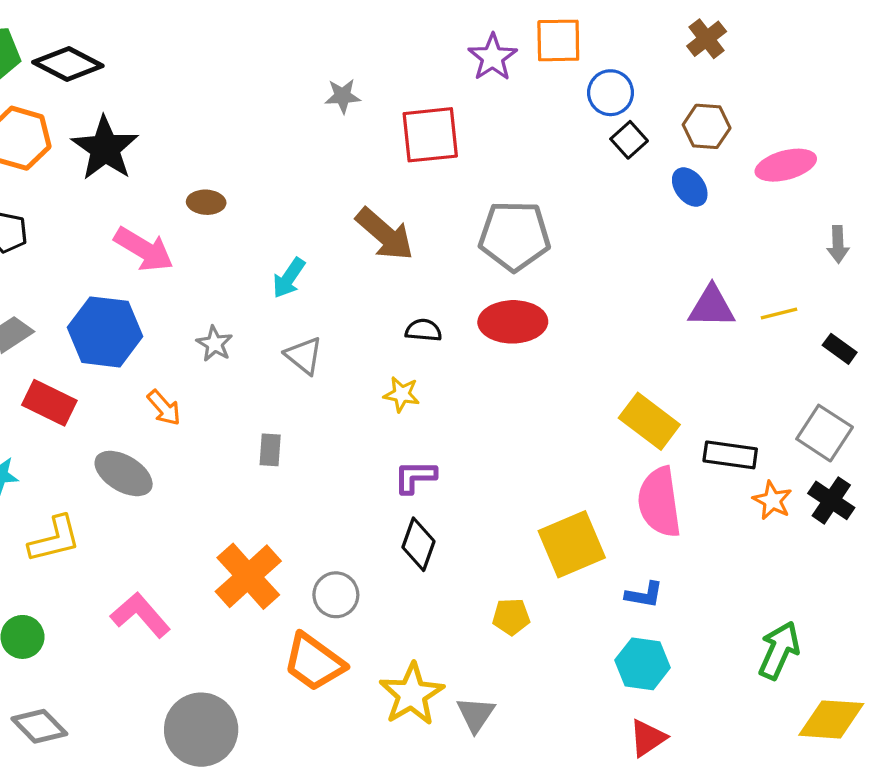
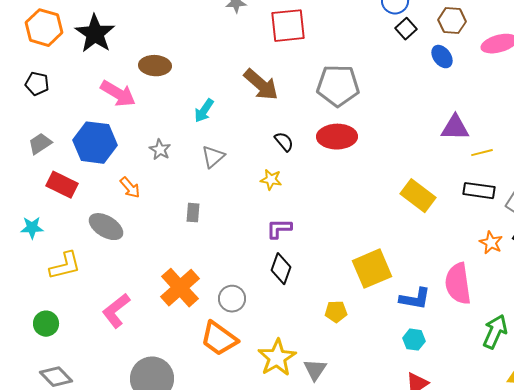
brown ellipse: (206, 202) -> (155, 66), size x1.4
yellow line: (779, 313) -> (482, 153), moved
black semicircle: (423, 330) -> (284, 142), turned 45
gray triangle: (304, 356) -> (213, 157), turned 40
black rectangle: (730, 455) -> (479, 191), moved
pink semicircle: (659, 502) -> (458, 284), moved
blue L-shape: (644, 595) -> (415, 299), size x1.4
pink L-shape: (140, 615) -> (116, 311), turned -87
cyan hexagon: (643, 664) -> (414, 340), size x0.7

